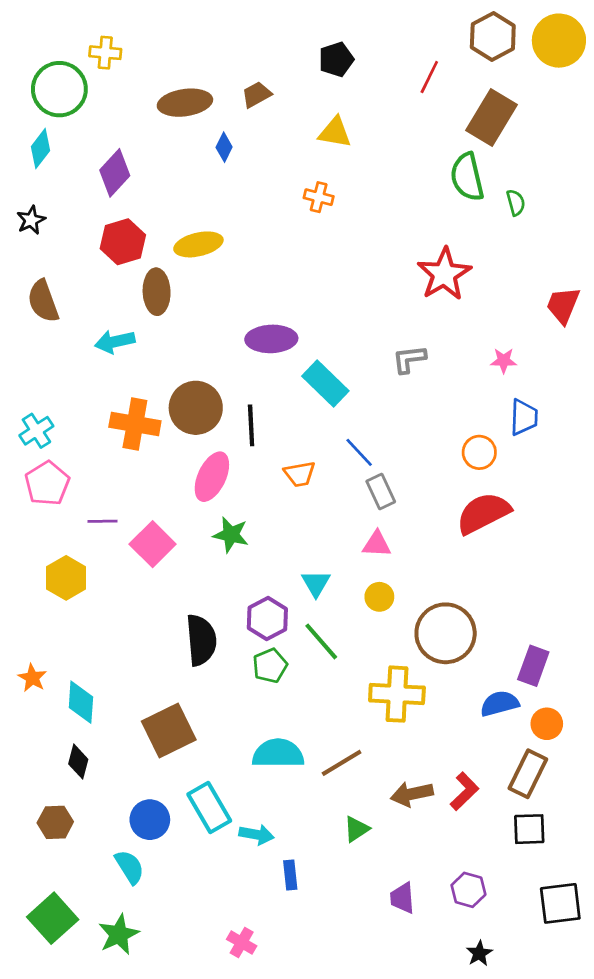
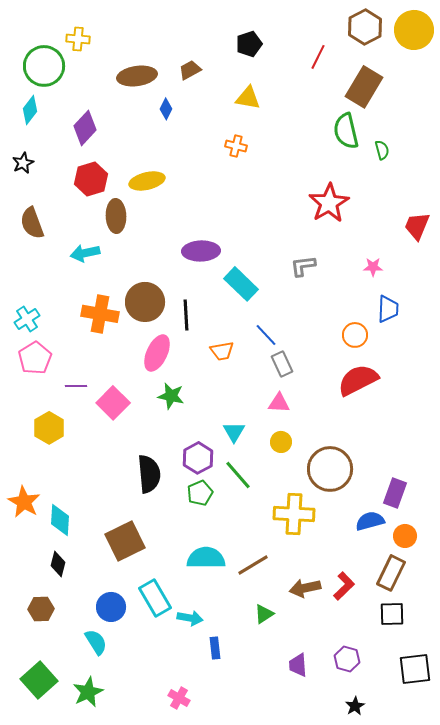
orange star: (32, 678) -> (24, 502), size x1.5

